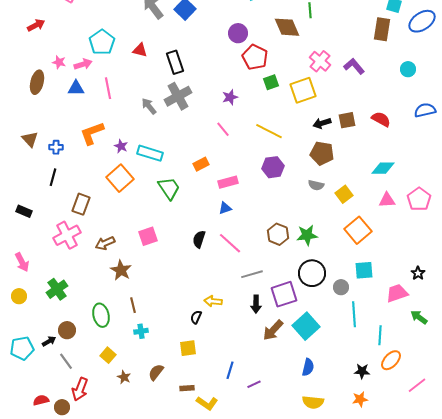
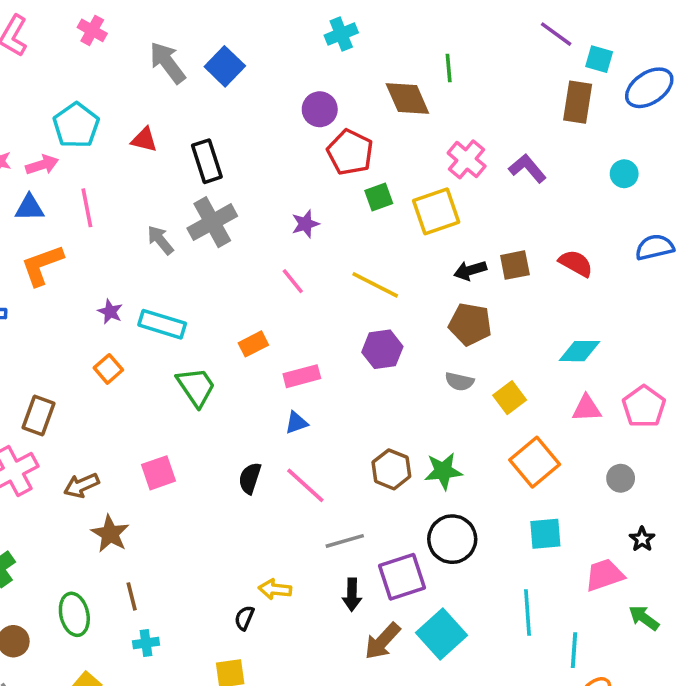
orange L-shape: (92, 133) -> (42, 265), moved
orange square: (120, 178) -> (108, 369), size x0.6
gray circle: (341, 287) -> (621, 478), moved

